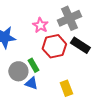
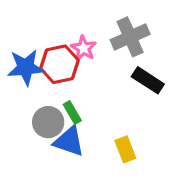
red hexagon: (54, 46) -> (59, 64), moved
blue triangle: (31, 83) -> (69, 141), size x1.5

